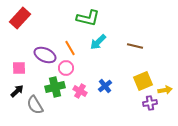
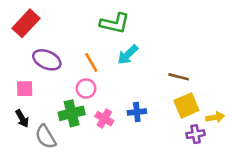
brown line: (135, 46) -> (179, 77), moved
purple ellipse: (45, 55) -> (47, 60), moved
blue cross: (105, 86) -> (137, 112), turned 32
black arrow: (17, 91) -> (22, 119), turned 104

